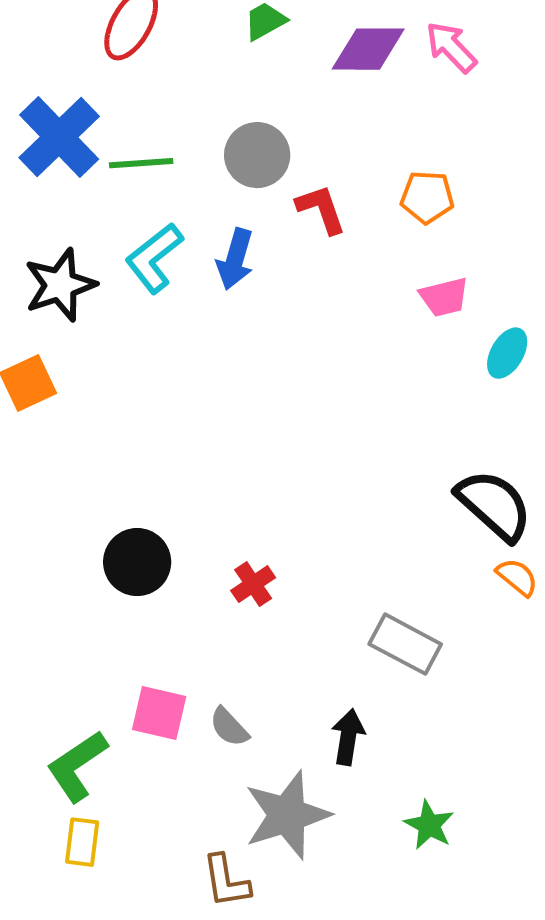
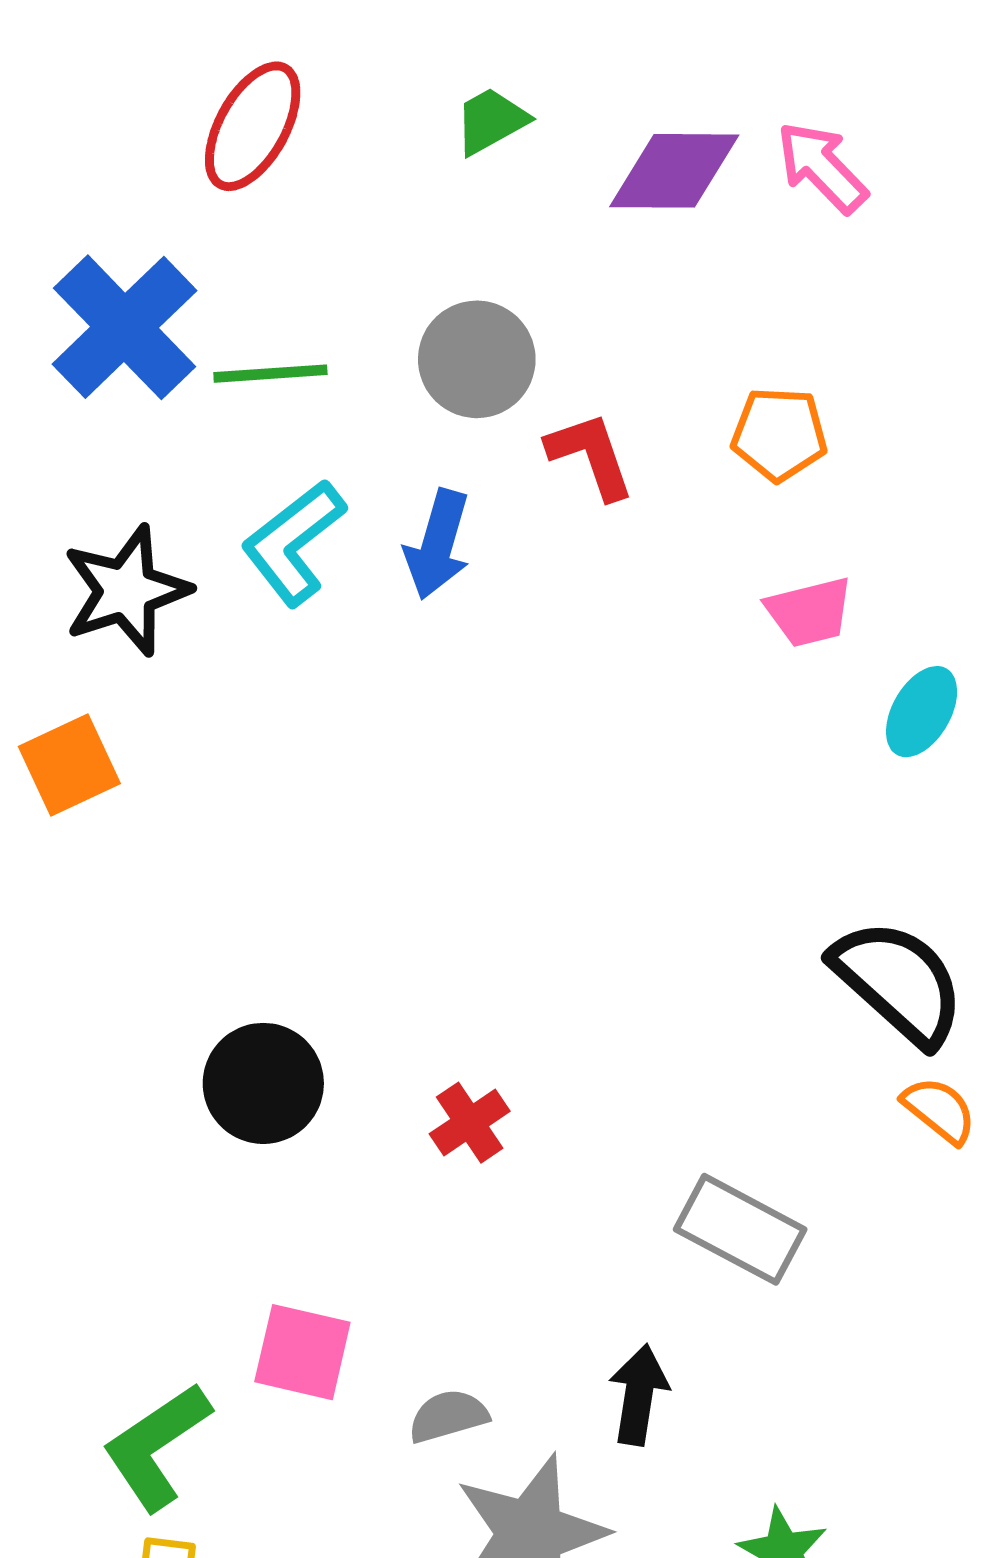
gray semicircle: (229, 727) -> (448, 1416), moved, turned 117

